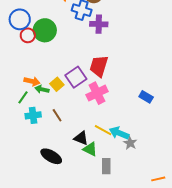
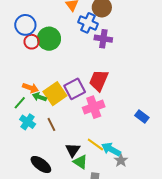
yellow square: (57, 84) -> (55, 94), size x1.6
cyan cross: (33, 115) -> (28, 122), turned 35
black triangle: (81, 138) -> (73, 150), turned 35

